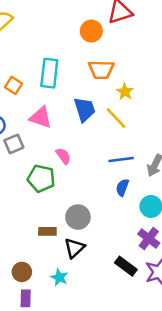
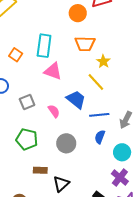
blue trapezoid: (85, 109) -> (76, 100), moved, turned -35
pink triangle: (41, 117) -> (53, 71), moved
gray square: (14, 144) -> (27, 102), moved
green pentagon: (41, 178) -> (27, 139), moved
gray circle: (78, 217) -> (66, 143), moved

